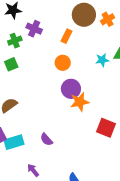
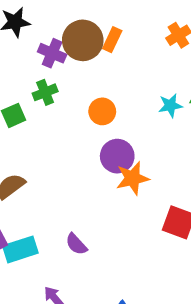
brown circle: (84, 15) -> (83, 40), moved
orange rectangle: (67, 36) -> (112, 40), moved
green cross: (15, 41) -> (45, 92), moved

